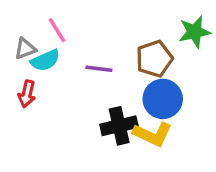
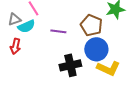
brown pentagon: (154, 59) -> (91, 25), turned -30
yellow L-shape: (153, 134) -> (108, 68), moved

